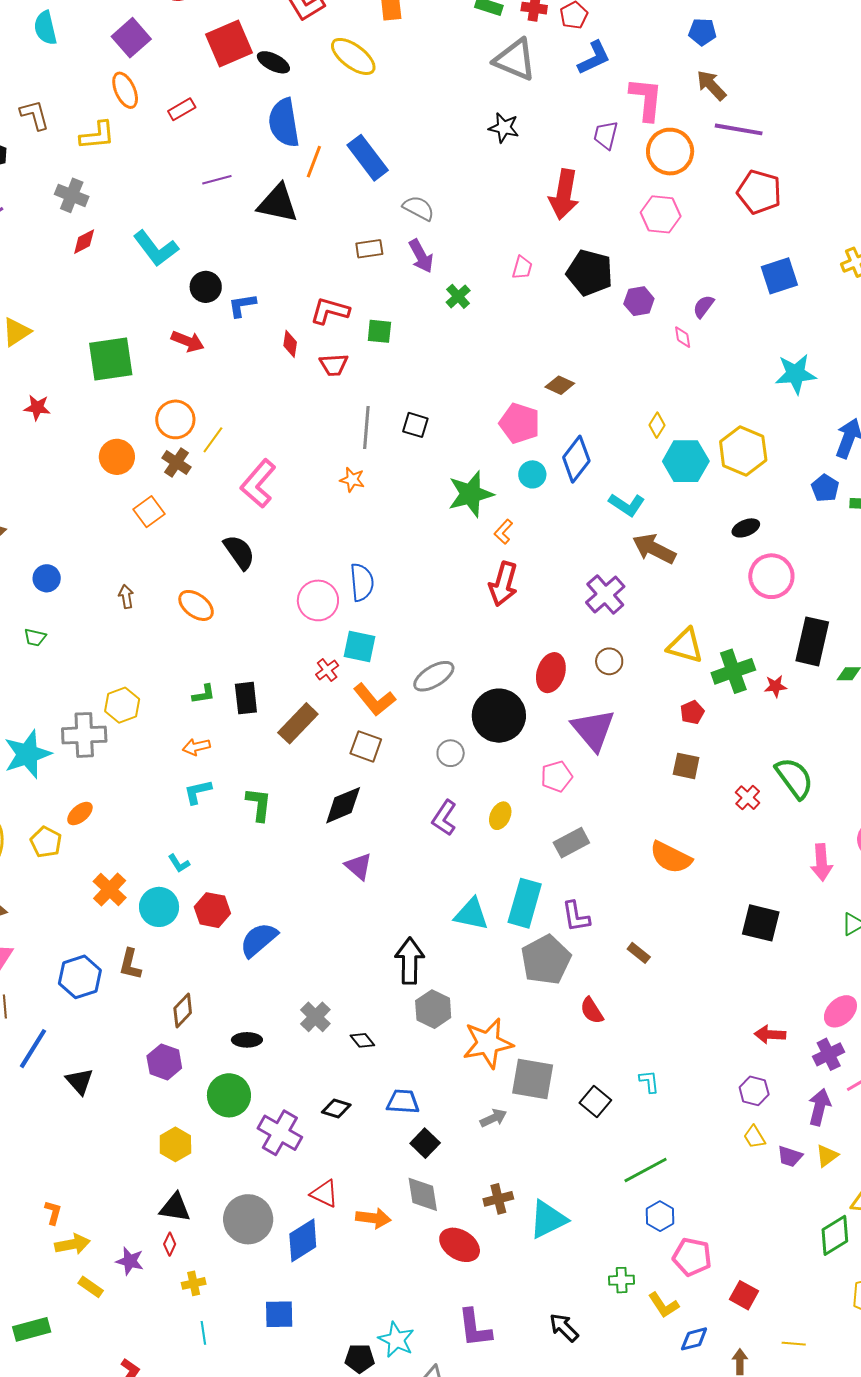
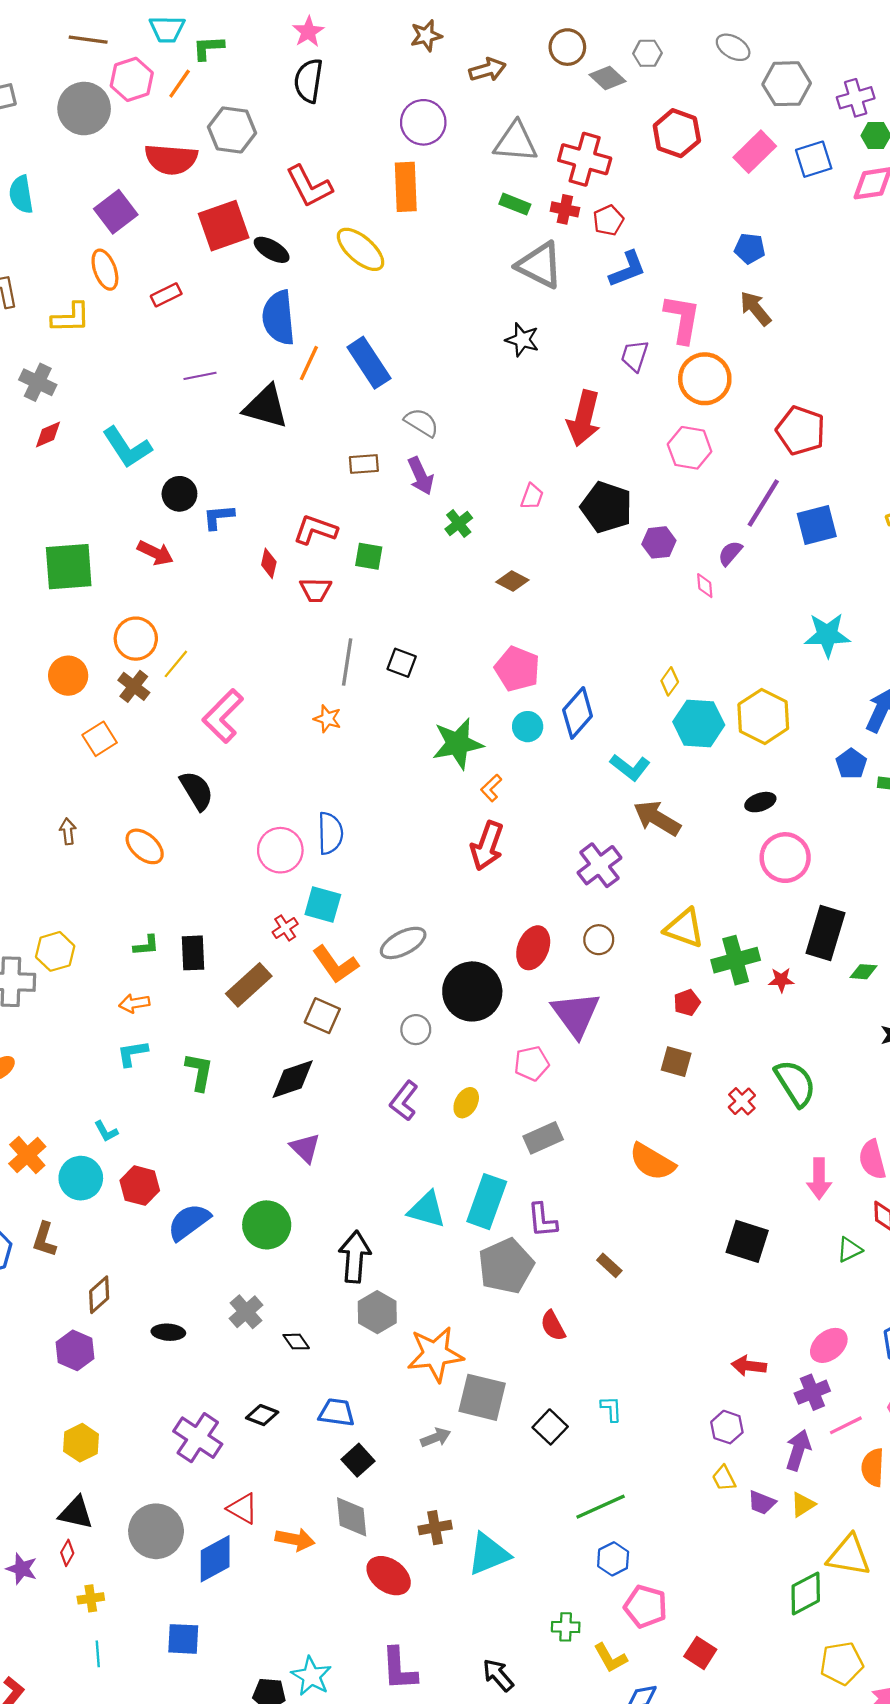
purple line: (739, 129) -> (763, 503), moved, turned -72
brown diamond: (560, 385) -> (512, 581), moved
green circle: (229, 1095) -> (267, 1225), moved

